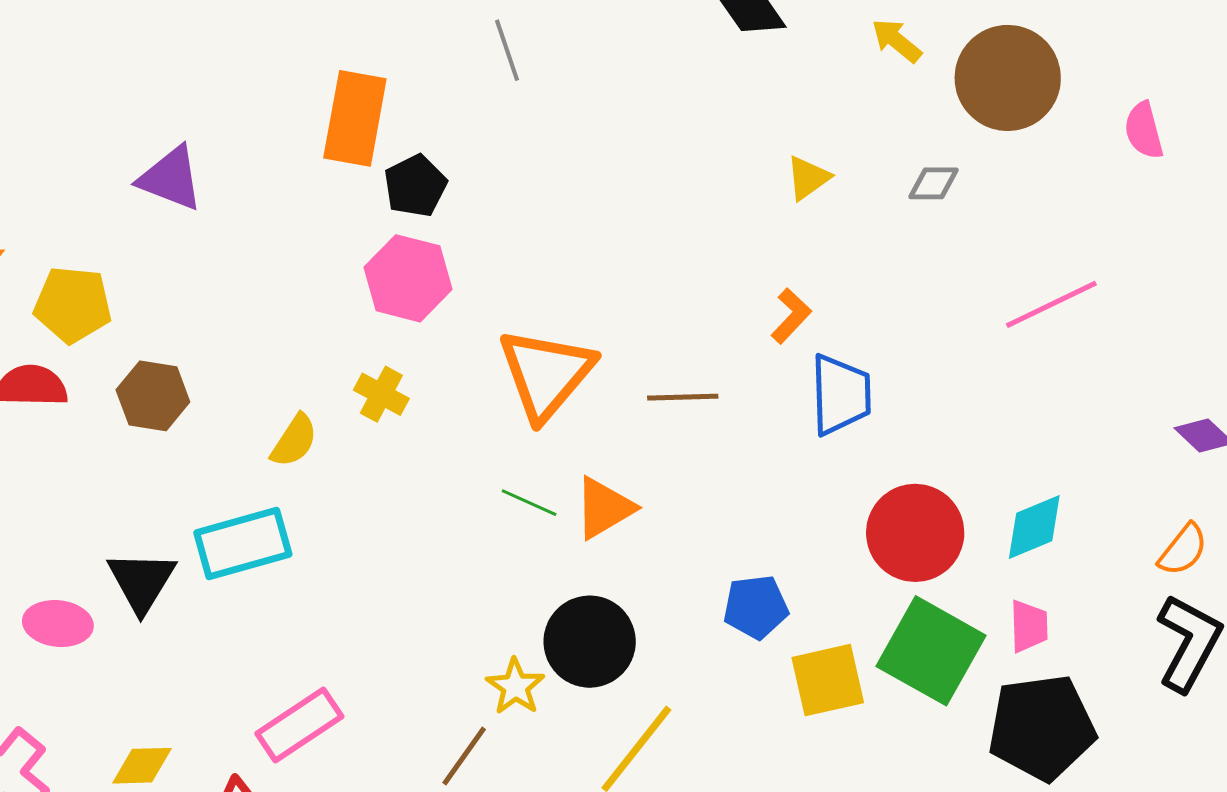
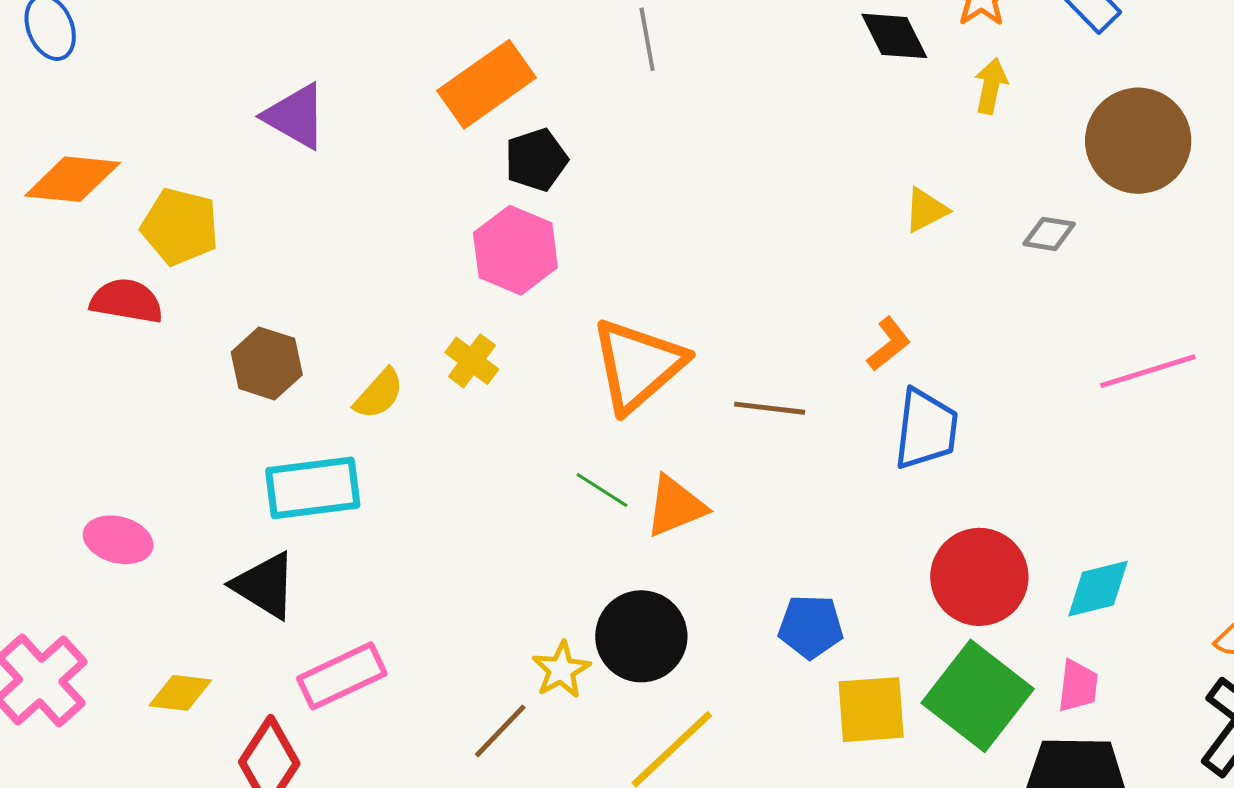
yellow arrow: (897, 41) -> (991, 86), moved, turned 54
orange rectangle: (355, 118) -> (487, 84), turned 36
brown hexagon: (153, 396) -> (267, 363), moved
black triangle: (142, 581) -> (265, 585), moved, turned -38

